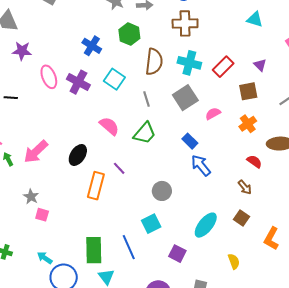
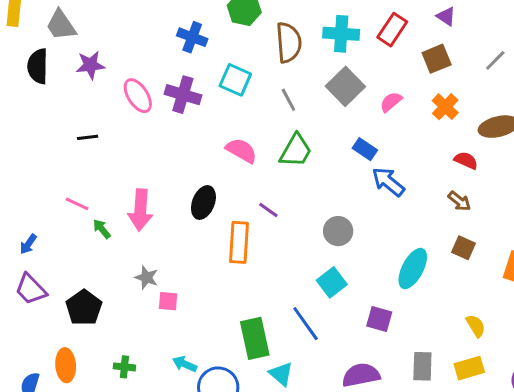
pink arrow: (36, 152) -> (140, 210), turned -32
yellow semicircle: (234, 261) -> (476, 326), moved

